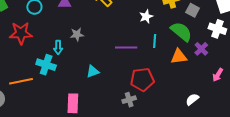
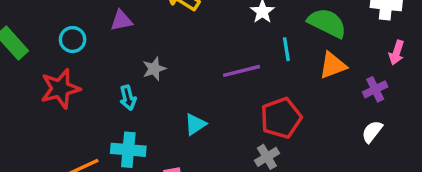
purple cross: (201, 49) -> (375, 89), moved, turned 32
cyan cross: (46, 65) -> (128, 150), moved
pink arrow: (218, 75) -> (397, 53), moved

